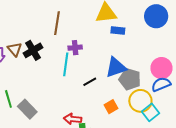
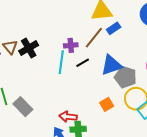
brown line: (57, 23) -> (94, 38), moved, turned 30
blue rectangle: (118, 31) -> (114, 28), turned -40
black line: (90, 82) -> (83, 63), moved

